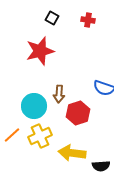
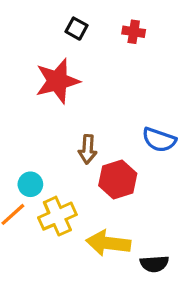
cyan circle: (34, 106) -> (30, 184), moved, size x0.6

